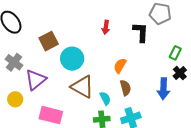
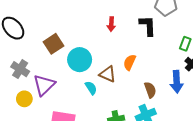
brown triangle: (82, 87) -> (108, 74), moved, size x0.7
brown semicircle: (125, 88) -> (150, 90), moved
cyan semicircle: (105, 98) -> (91, 88), moved
yellow circle: (15, 99) -> (24, 99), moved

